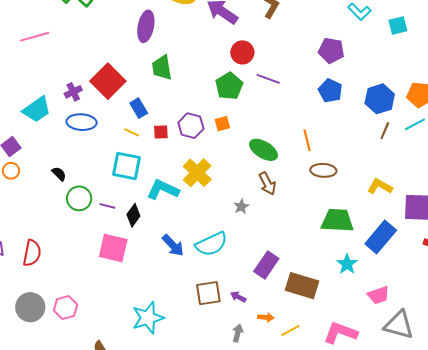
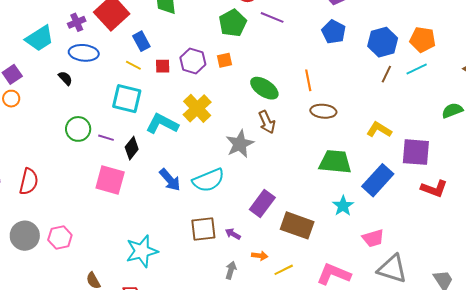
black semicircle: (59, 174) -> (65, 78), moved
gray star: (241, 207) -> (240, 144), size x1.8

